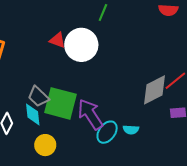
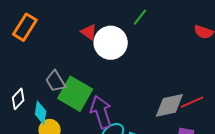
cyan diamond: (33, 114) -> (41, 113), moved

